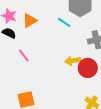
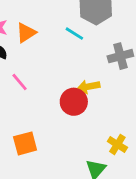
red circle: (88, 68) -> (74, 102), moved

